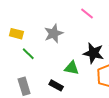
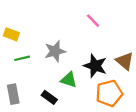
gray star: (54, 33) -> (55, 51), moved
green line: (28, 54) -> (22, 58), turned -64

